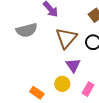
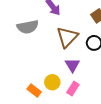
yellow circle: (62, 84) -> (52, 82), moved
pink rectangle: (88, 89) -> (73, 88), moved

